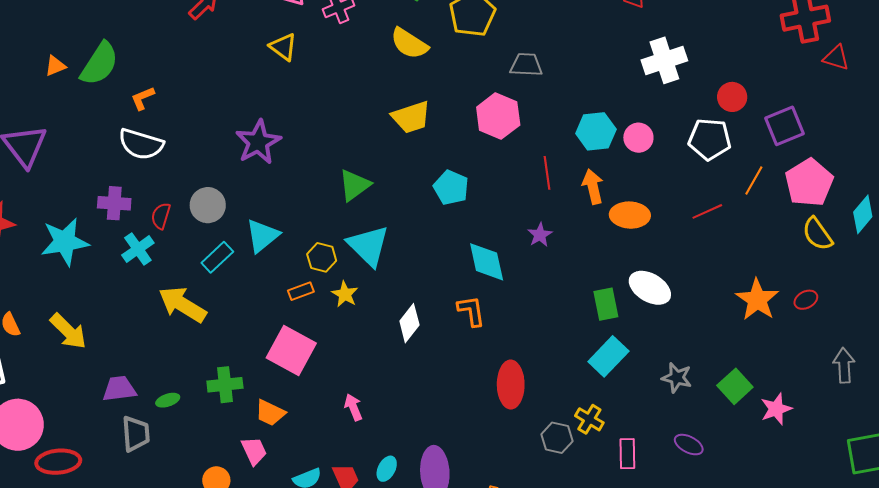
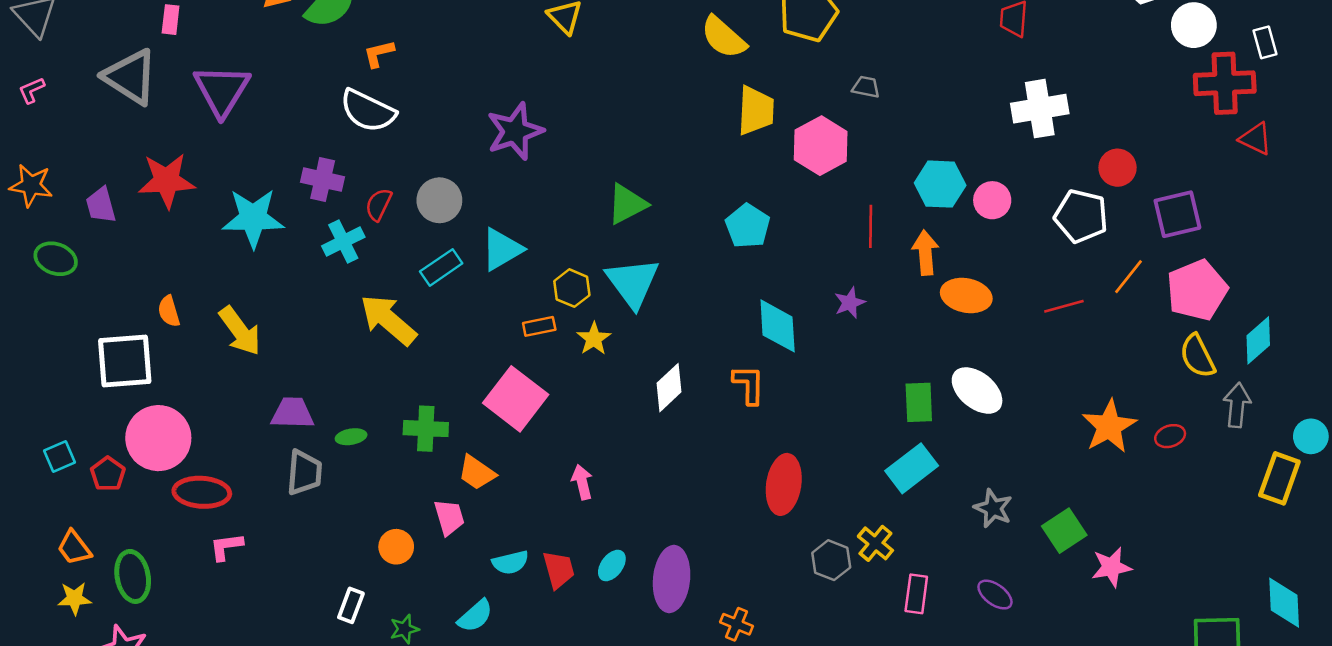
gray trapezoid: (526, 65) -> (866, 87), size x0.7
yellow trapezoid: (411, 117) -> (756, 111), moved, turned -78
gray arrow: (844, 365) -> (1237, 405), moved

